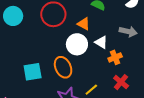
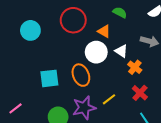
cyan circle: (13, 16) -> (30, 30), moved
orange cross: (115, 57) -> (135, 67), turned -32

